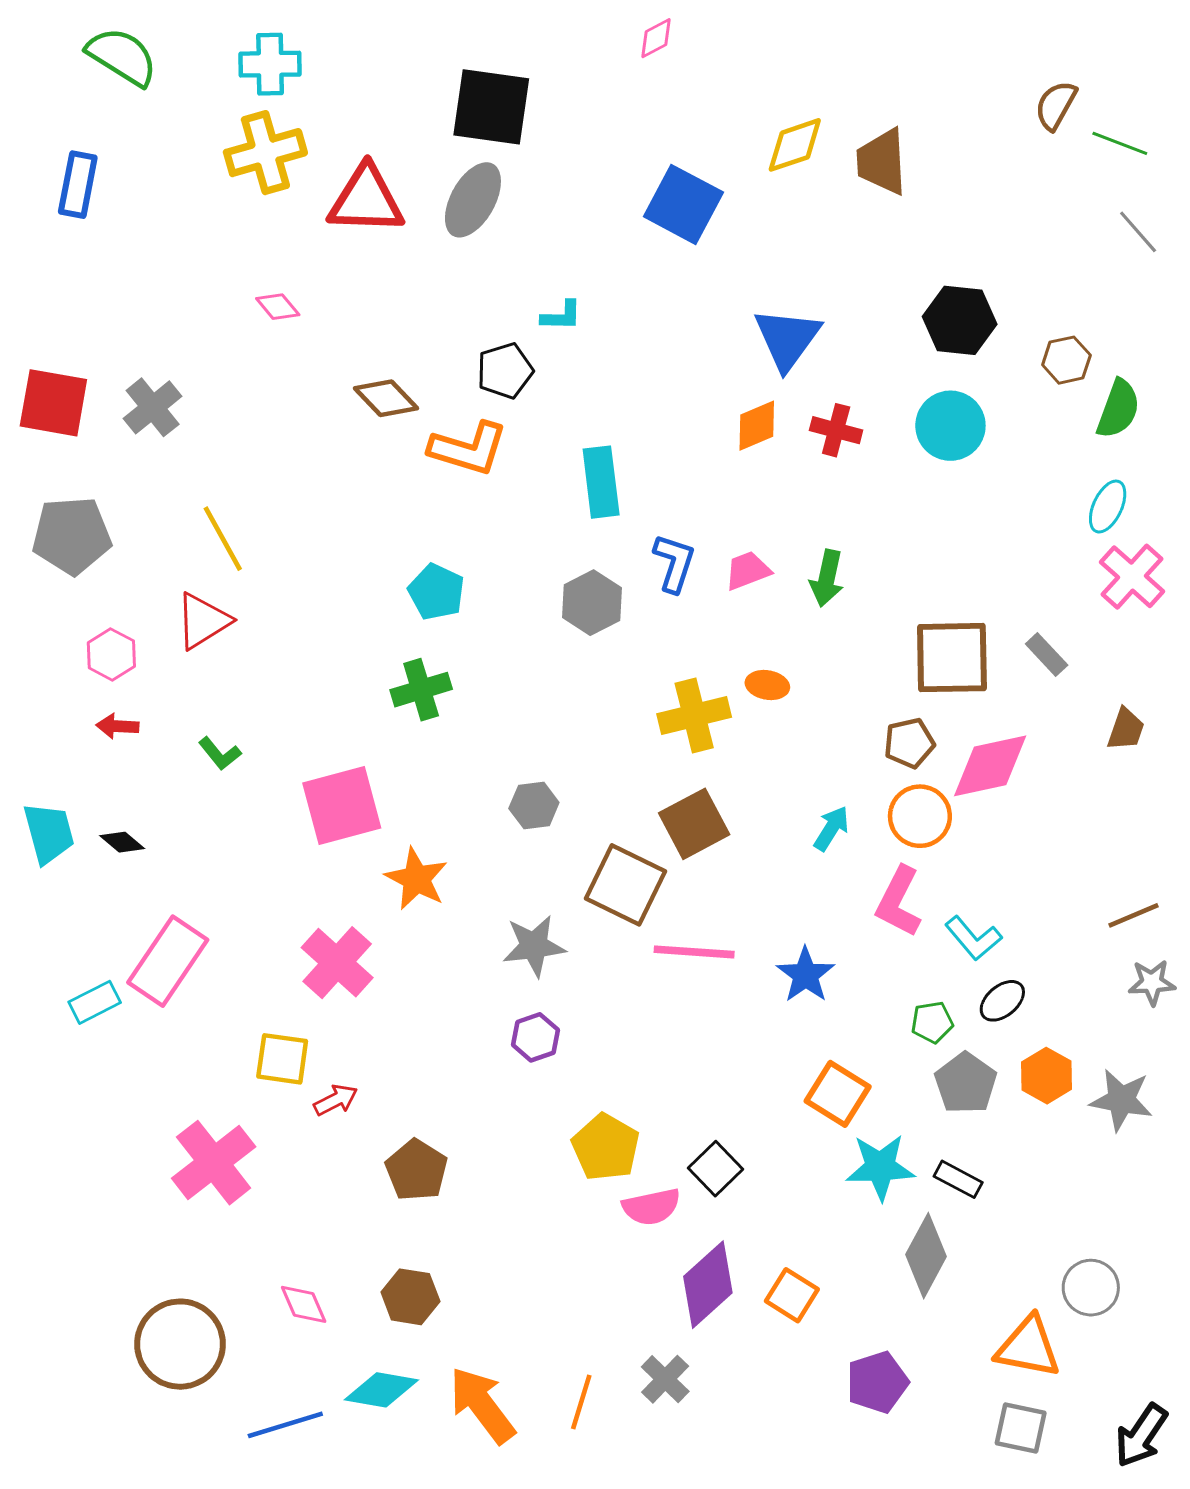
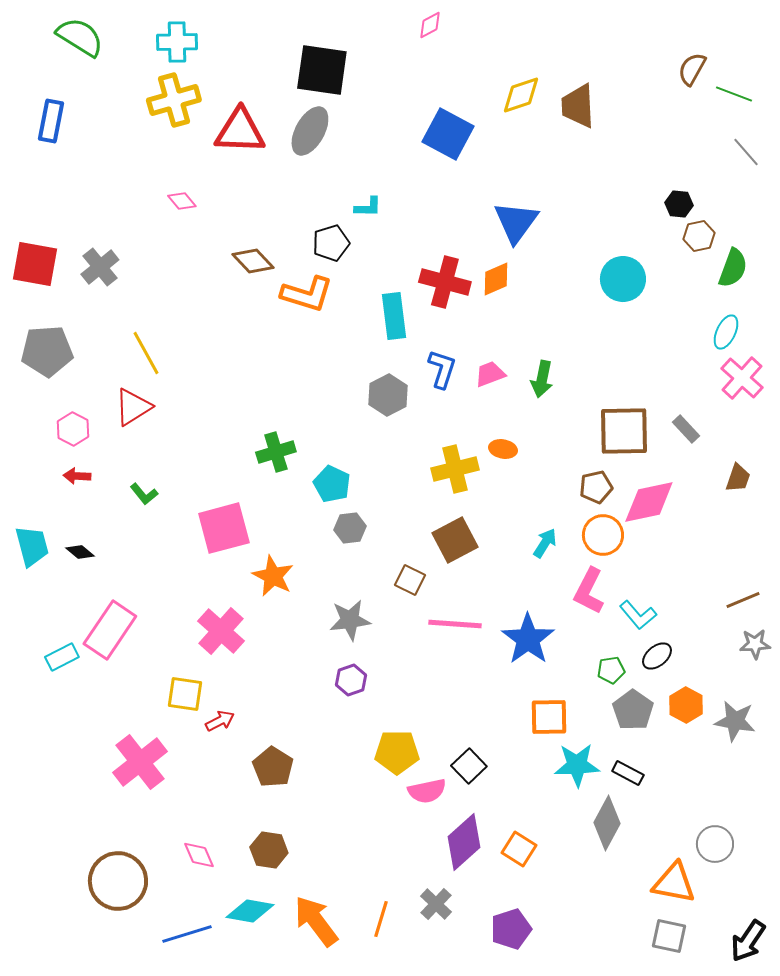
black hexagon: (960, 320) -> (679, 204), moved, size x0.6
red cross: (836, 430) -> (445, 282), moved, size x1.5
cyan pentagon: (436, 592) -> (332, 484), moved
brown square: (625, 885) -> (410, 580), size x0.6
blue star: (806, 975) -> (528, 639), size x1.4
orange square: (838, 1094) -> (549, 717), turned -33
yellow pentagon: (606, 1147) -> (397, 752), turned -30
purple pentagon: (877, 1382) -> (511, 929), moved

